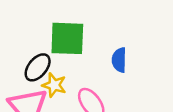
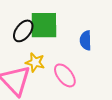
black ellipse: (38, 67) -> (23, 31), moved

